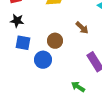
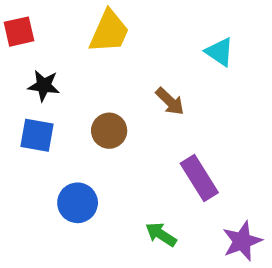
black star: (17, 21) -> (44, 86), moved
blue circle: (43, 60) -> (78, 203), moved

